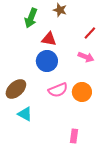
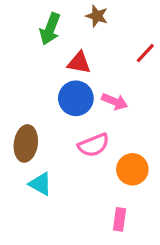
pink arrow: (86, 57) -> (115, 102), moved
brown ellipse: (16, 89) -> (26, 143), turned -40
orange circle: (82, 92) -> (132, 169), moved

